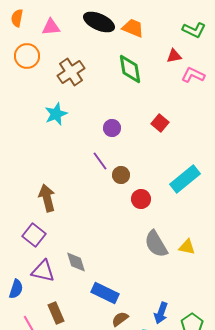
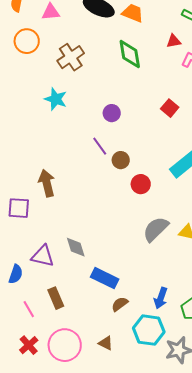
cyan star: (56, 114) -> (56, 99), turned -30
red square: (160, 123) -> (170, 108), moved
purple square: (34, 235) -> (19, 208), moved, turned -35
gray semicircle: (156, 244) -> (156, 229), turned 76

